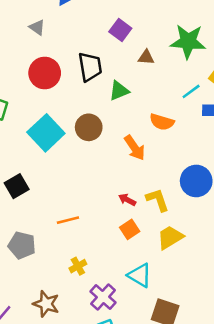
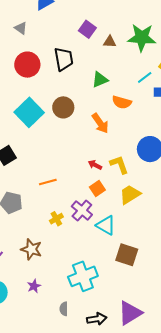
brown triangle: (146, 57) -> (110, 42), moved
green triangle: (119, 91) -> (100, 80), moved
purple cross: (103, 297) -> (82, 210), moved

